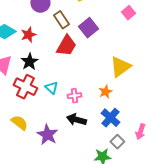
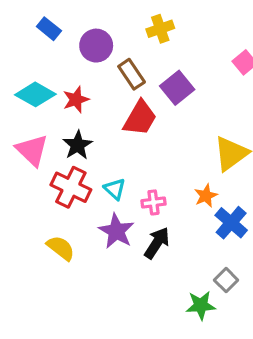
blue cross: (110, 118) -> (231, 223), moved
black arrow: (76, 120) -> (157, 243), turned 108
purple star: (47, 135) -> (116, 231), moved

